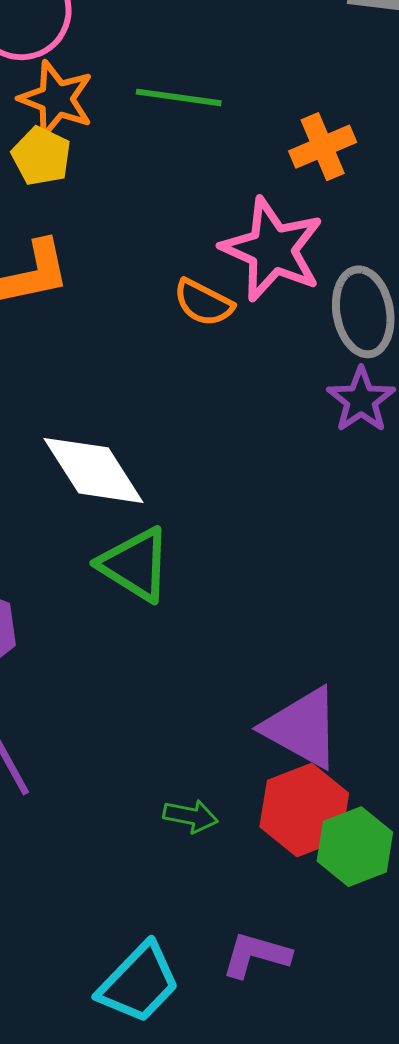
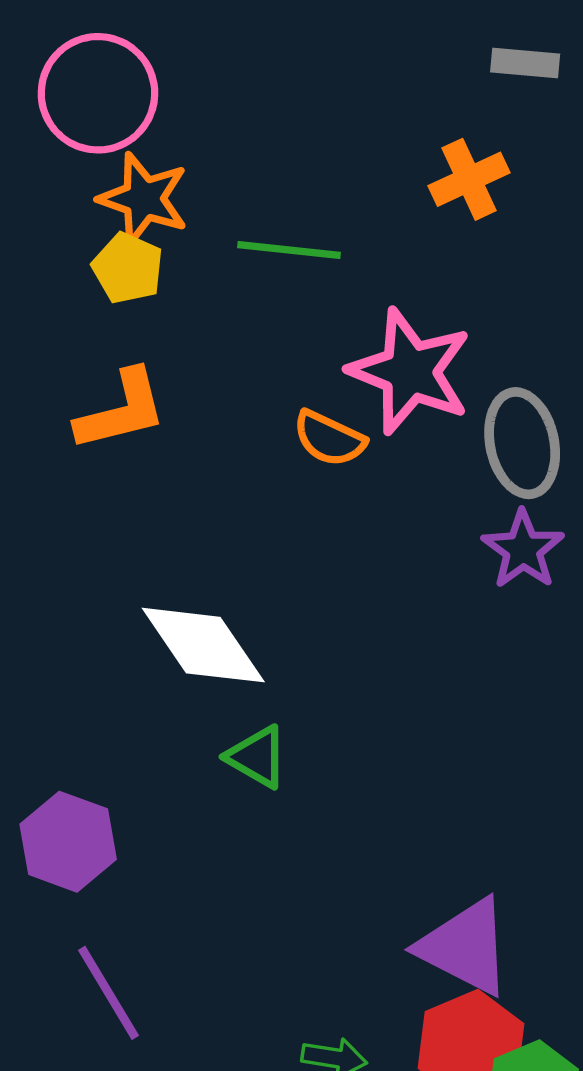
green line: (179, 97) -> (289, 250), moved
orange cross: (323, 147) -> (469, 179), moved
green triangle: (135, 565) -> (257, 757), size x0.7

